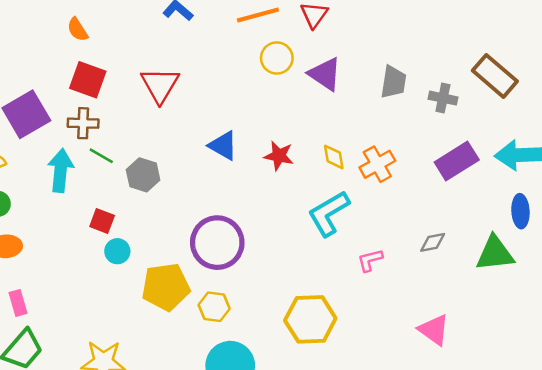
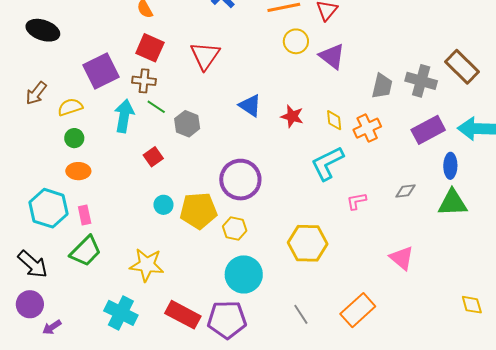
gray trapezoid: (393, 82) -> (382, 86), moved
gray cross: (443, 98) -> (421, 81), size x1.4
blue ellipse: (520, 211) -> (450, 166), moved
red square: (102, 221) -> (153, 157), turned 30
cyan circle: (117, 251) -> (163, 205), moved

